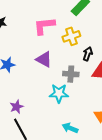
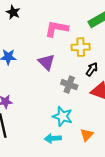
cyan star: (59, 93) -> (63, 116), moved
cyan arrow: (70, 128) -> (53, 138), turned -42

